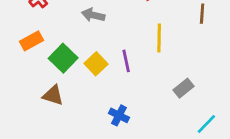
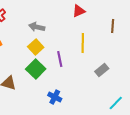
green square: (63, 58) -> (36, 69), moved
yellow square: (96, 64) -> (36, 47), moved
gray rectangle: (183, 88) -> (102, 70), moved

